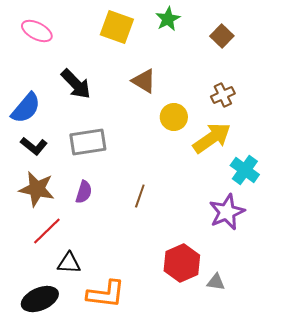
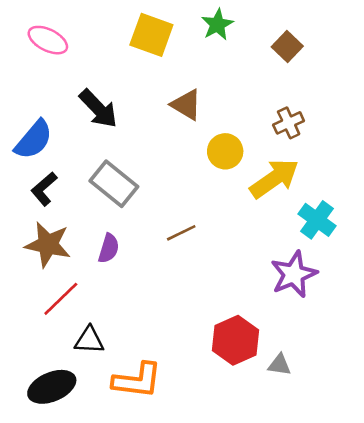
gray rectangle: (88, 142) -> (114, 184), turned 48
black L-shape: (34, 146) -> (44, 189), turned 100
brown line: (140, 196) -> (181, 233), moved, turned 45

